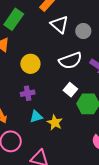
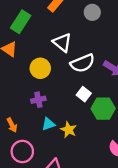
white triangle: (59, 25) -> (62, 42), moved
gray circle: (83, 31) -> (92, 12), moved

